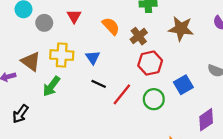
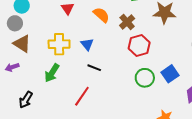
gray circle: (44, 23) -> (15, 23), moved
brown triangle: (31, 62) -> (22, 44), moved
blue square: (183, 85) -> (170, 74), moved
red line: (122, 94) -> (82, 96), moved

